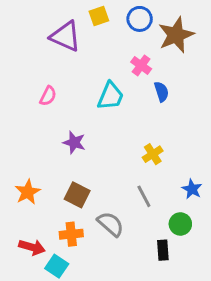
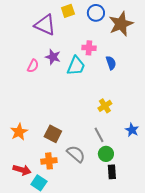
pink cross: (141, 65) -> (89, 48), moved, turned -32
purple star: (74, 143) -> (53, 57), moved
green circle: (180, 224) -> (106, 154), moved

